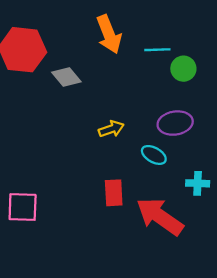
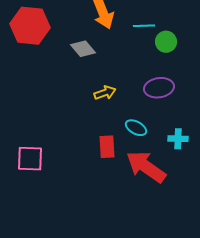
gray diamond: (66, 77) -> (83, 49), moved
cyan ellipse: (154, 155) -> (136, 128), moved

